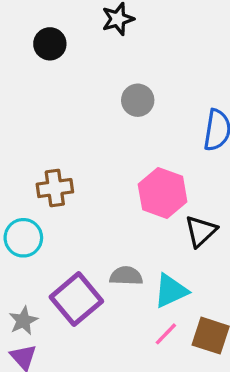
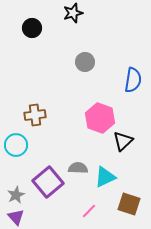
pink line: (166, 334) -> (89, 211), moved

